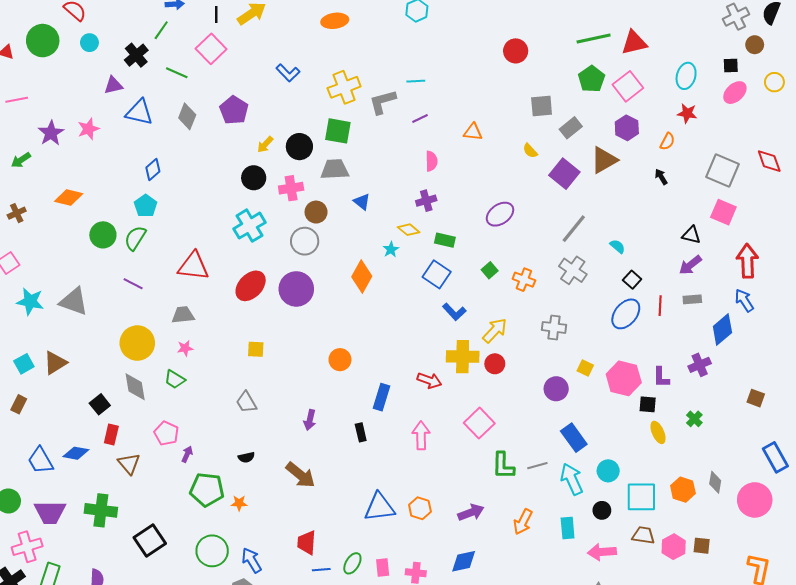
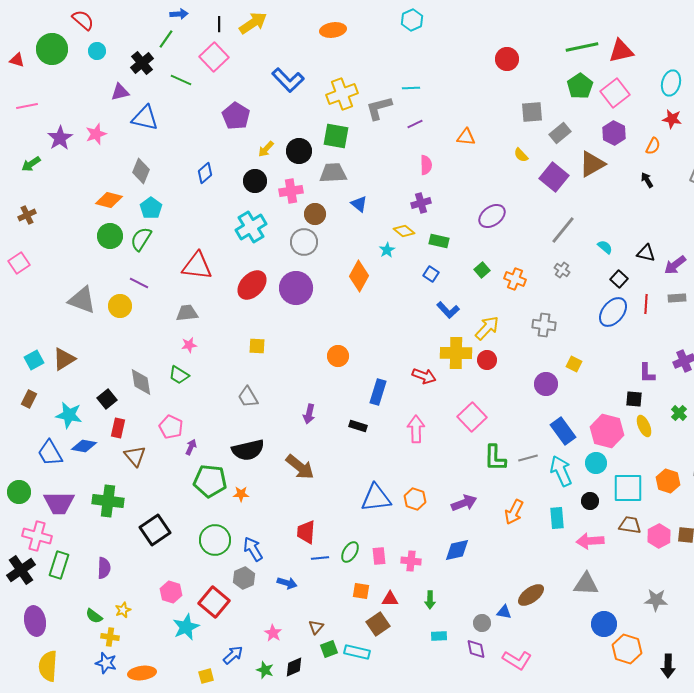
blue L-shape: (288, 73) -> (288, 80), size x1.4
gray diamond: (187, 116) -> (141, 171), moved
blue diamond: (153, 169) -> (205, 173), moved
orange diamond: (69, 197) -> (109, 200), moved
black triangle: (691, 235) -> (646, 253), moved
gray cross: (573, 270) -> (562, 270), size x0.6
blue square: (437, 274) -> (431, 274), size x0.6
cyan star: (30, 301) -> (69, 415), moved
yellow circle: (137, 343) -> (120, 306), moved, size x0.7
pink hexagon: (624, 378) -> (607, 431), moved
black rectangle: (361, 432) -> (358, 426), turned -60
black semicircle: (246, 457) -> (248, 450), size x2.0
pink cross: (27, 547) -> (37, 536), turned 32

